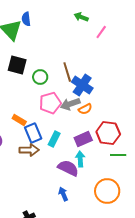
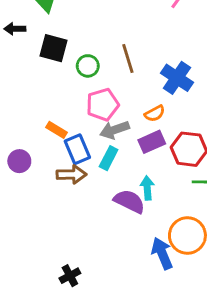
blue cross: (82, 85) -> (177, 78), moved
gray arrow: (70, 104) -> (115, 130), moved
purple rectangle: (83, 139) -> (152, 142), moved
blue arrow: (63, 194) -> (162, 253), moved, size x1.5

